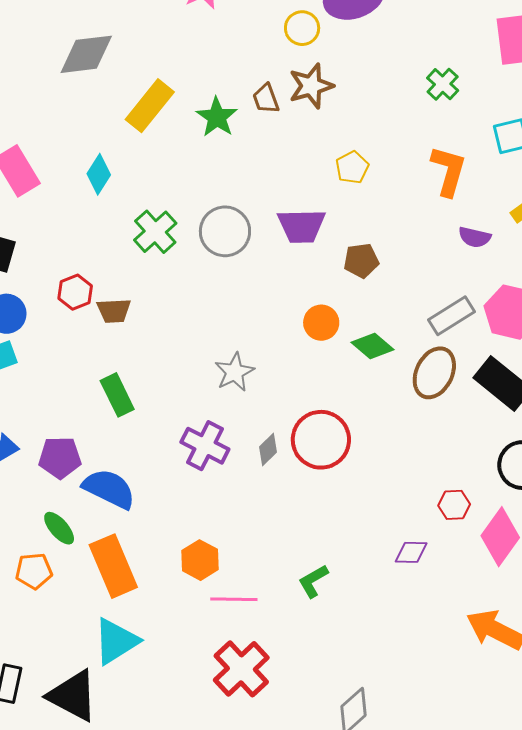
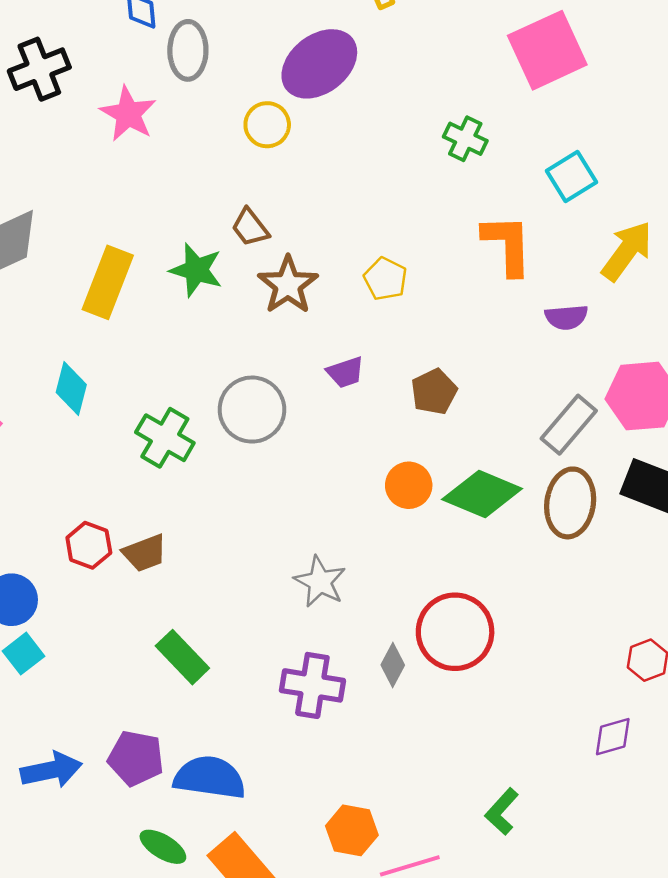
brown star: (311, 86) -> (288, 285), moved
purple trapezoid: (301, 226) -> (345, 372), size x0.6
green diamond: (372, 346) -> (482, 494), size x1.4
purple pentagon: (60, 458) -> (136, 758), turned 30

